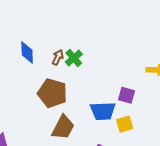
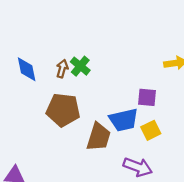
brown trapezoid: (63, 127) -> (99, 137), moved

